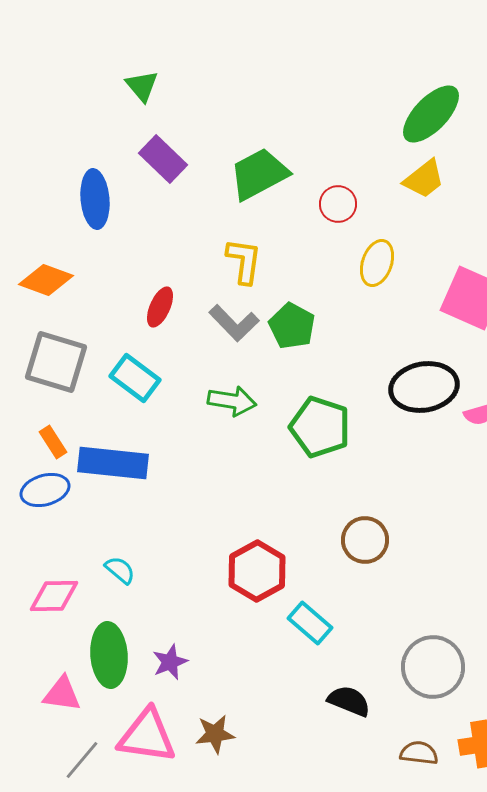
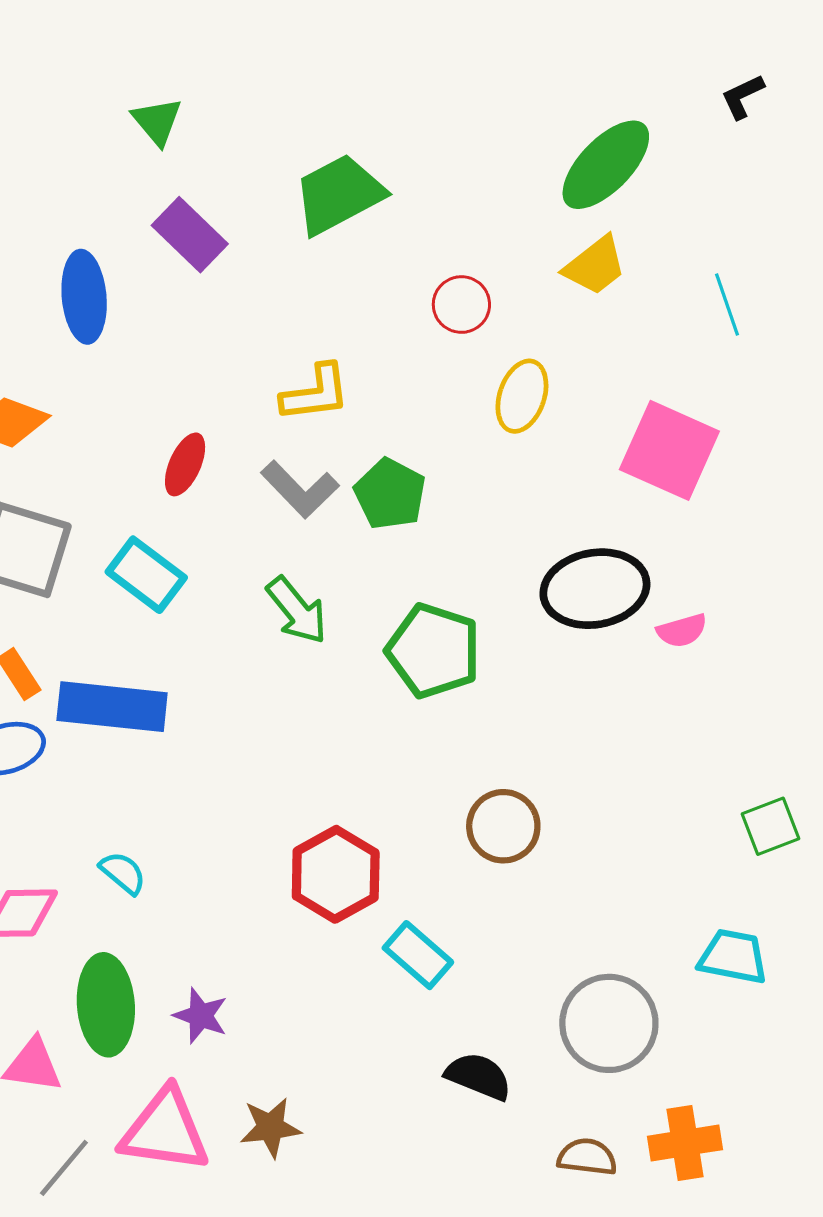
green trapezoid: (259, 174) -> (339, 194), moved
yellow L-shape: (244, 261) -> (315, 393), turned 75
green arrow: (232, 401) -> (297, 610), turned 42
purple star: (170, 662) -> (201, 1016), turned -30

